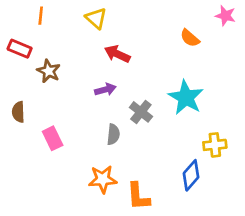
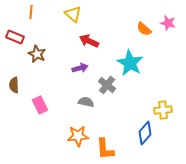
pink star: (225, 16) -> (168, 23), moved
cyan star: (186, 97) -> (130, 63), moved
gray semicircle: (113, 134) -> (86, 102), turned -84

